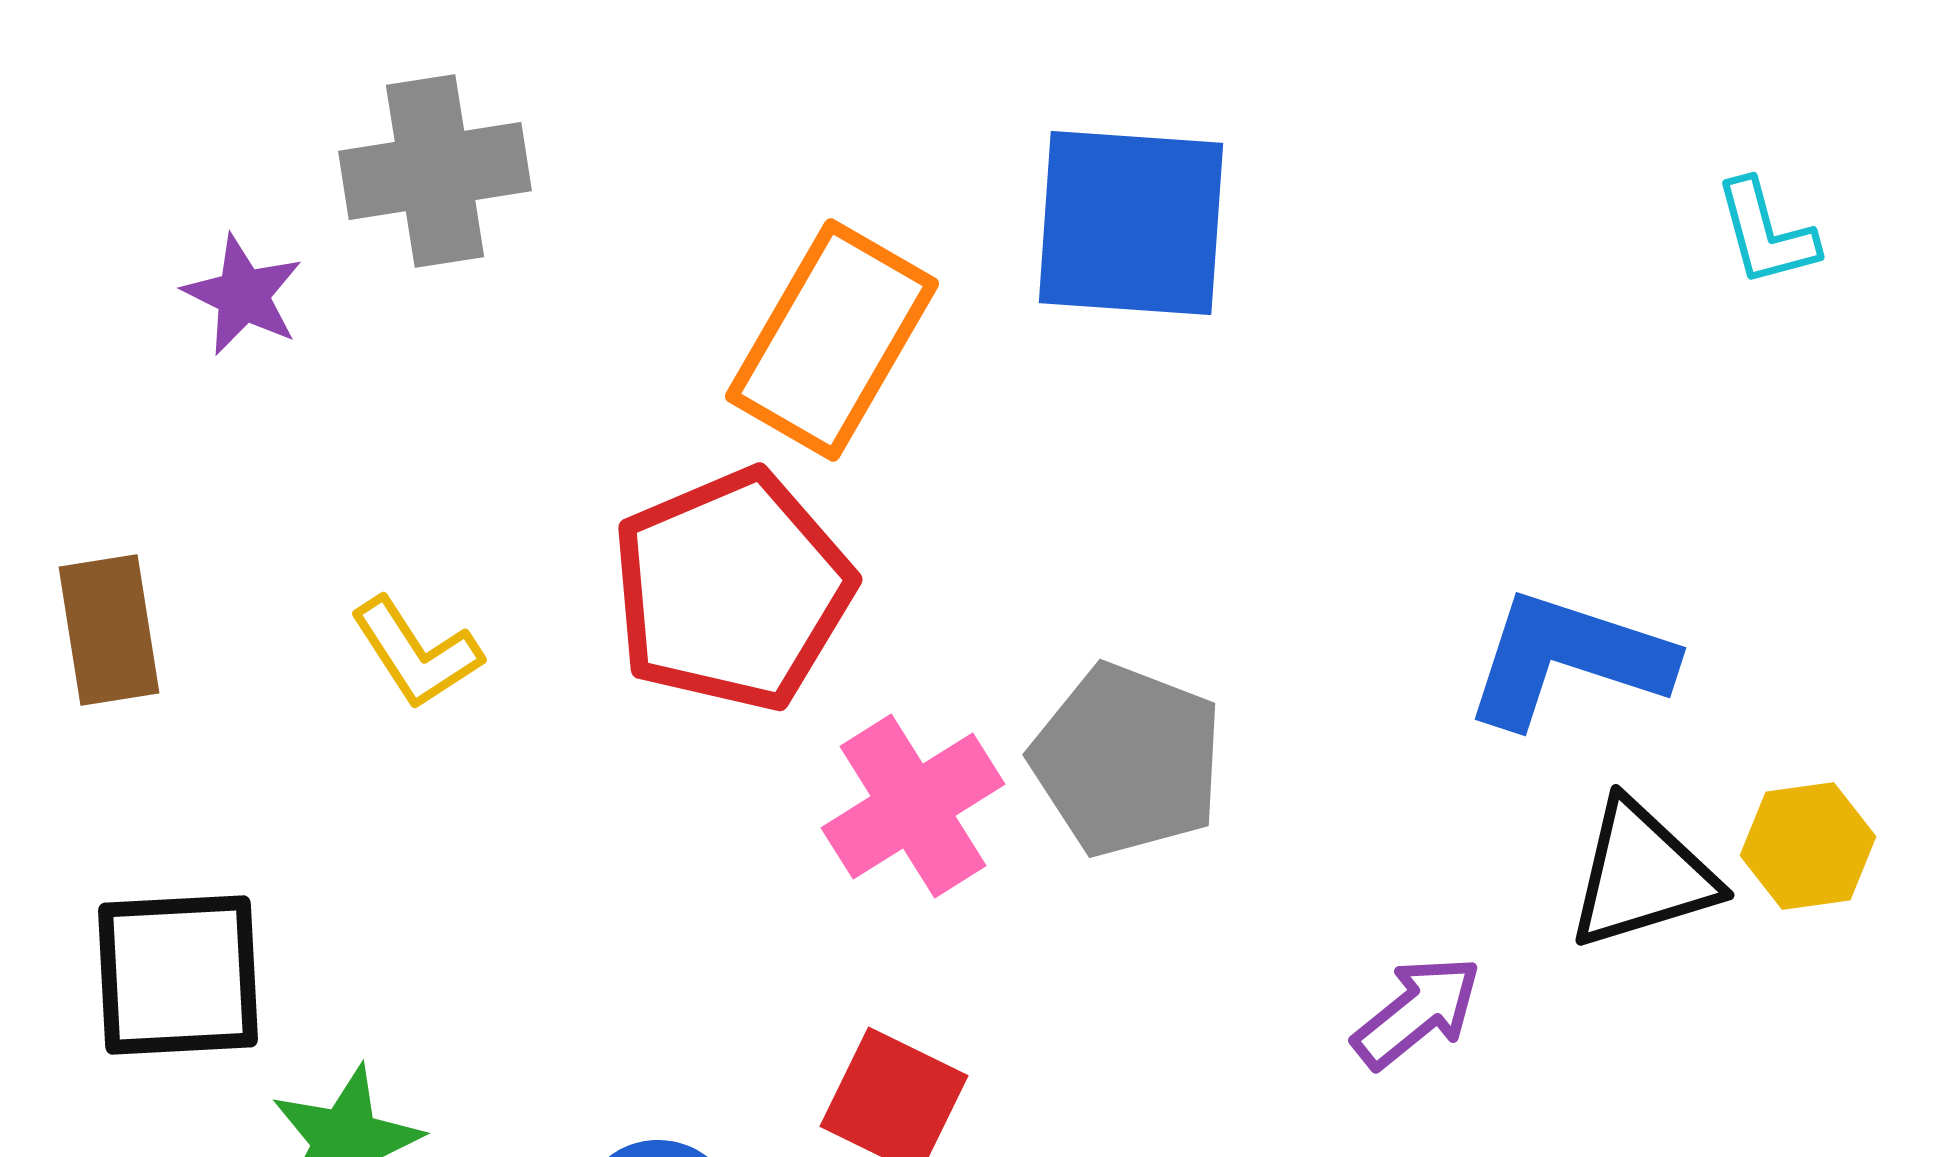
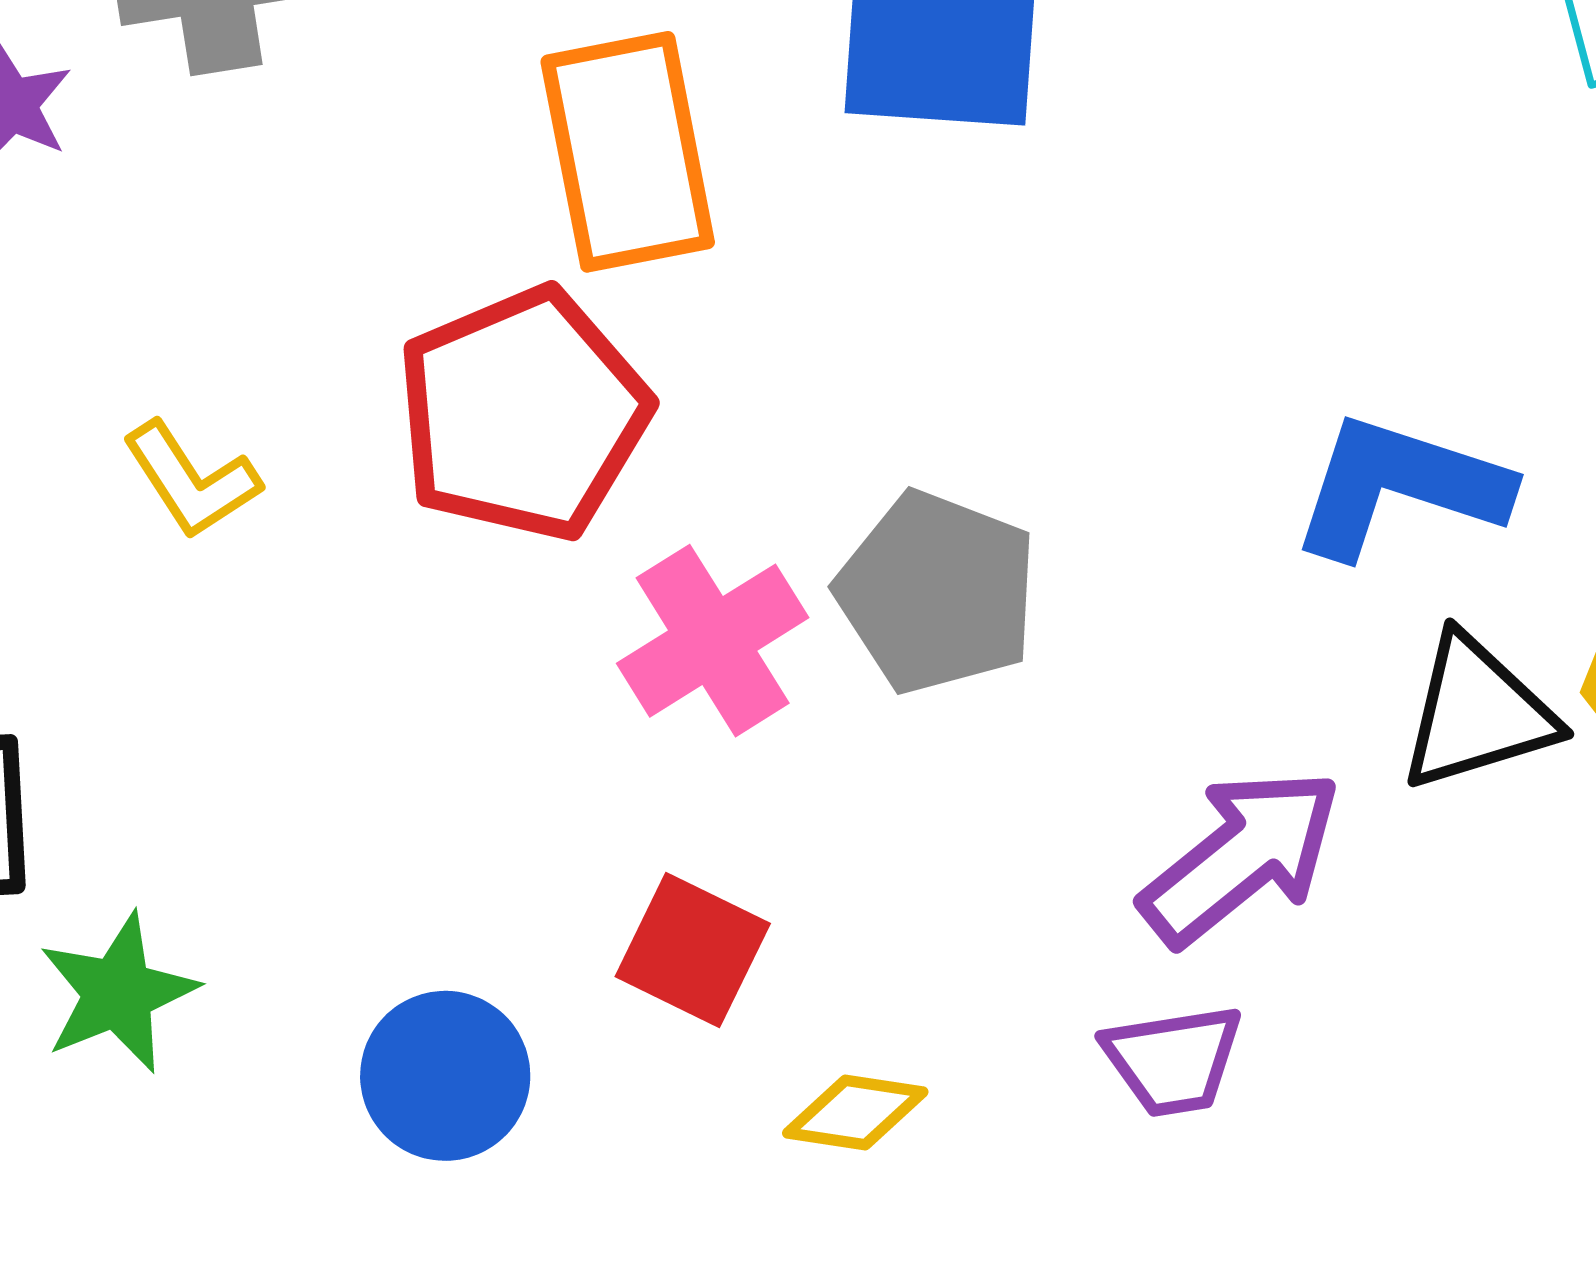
orange rectangle: (832, 340) -> (628, 152), turned -41
purple arrow: (1417, 1012) -> (1241, 857), size x1.5

